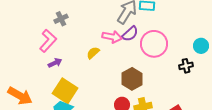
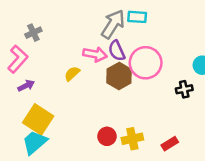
purple semicircle: (130, 34) -> (117, 51), turned 108
brown hexagon: (132, 79) -> (119, 76), moved

